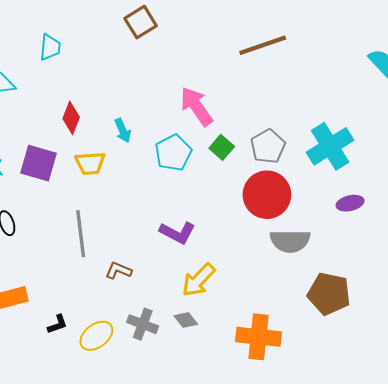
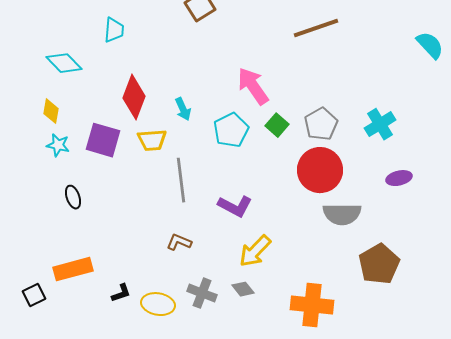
red diamond: (71, 118) -> (134, 97), size x1.4
cyan cross: (330, 146) -> (380, 124), size x0.7
gray line: (81, 234) -> (181, 180), moved
brown pentagon: (329, 294) -> (379, 264), turned 30
yellow ellipse: (96, 336) -> (158, 304), turned 48

